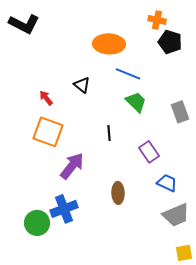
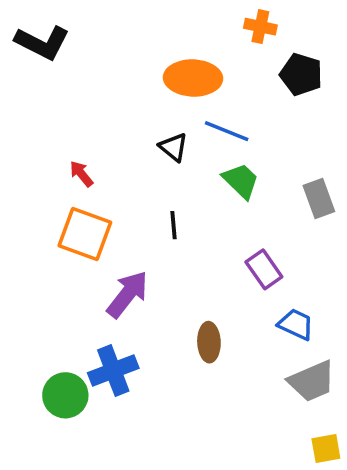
orange cross: (157, 20) -> (260, 27), moved
black triangle: (82, 85) -> (174, 147), moved
black line: (109, 133) -> (174, 225), moved

